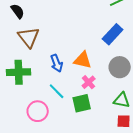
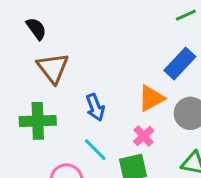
orange triangle: (83, 60) -> (151, 98), moved, turned -42

